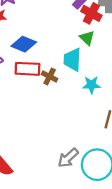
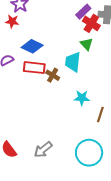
cyan star: (91, 85) -> (82, 98), moved
gray arrow: (68, 158) -> (43, 150), moved

